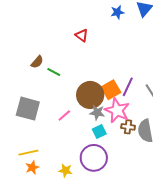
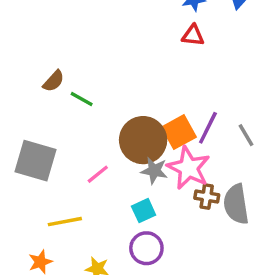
red triangle: (82, 35) -> (193, 35), moved, turned -32
cyan square: (99, 132) -> (144, 211), moved
yellow line: (28, 153) -> (65, 222), moved
purple circle: (94, 158) -> (146, 248), size x0.7

